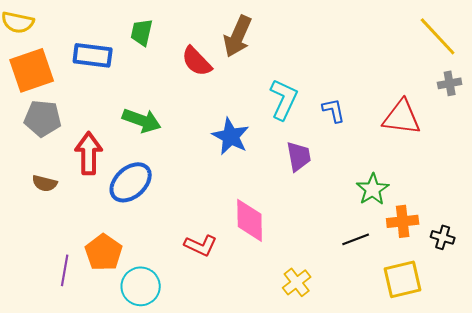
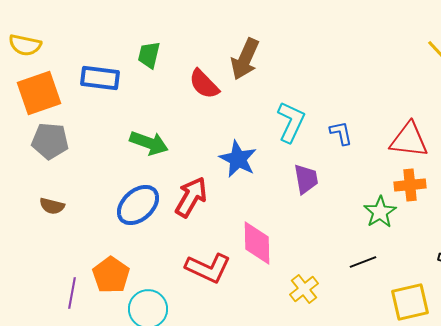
red arrow: (89, 153) -> (191, 197), moved, turned 30
orange cross: (403, 221) -> (410, 185), moved
red L-shape: (201, 245) -> (208, 268), size x1.4
yellow cross: (297, 282) -> (304, 289), moved

